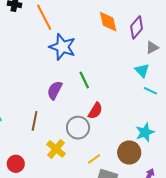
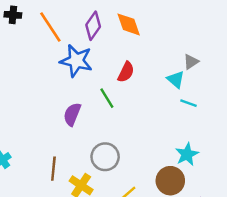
purple diamond: (137, 27) -> (93, 26), moved
gray triangle: (152, 48) -> (191, 62), moved
red semicircle: (95, 111) -> (126, 72), moved
brown line: (35, 121) -> (53, 169), moved

